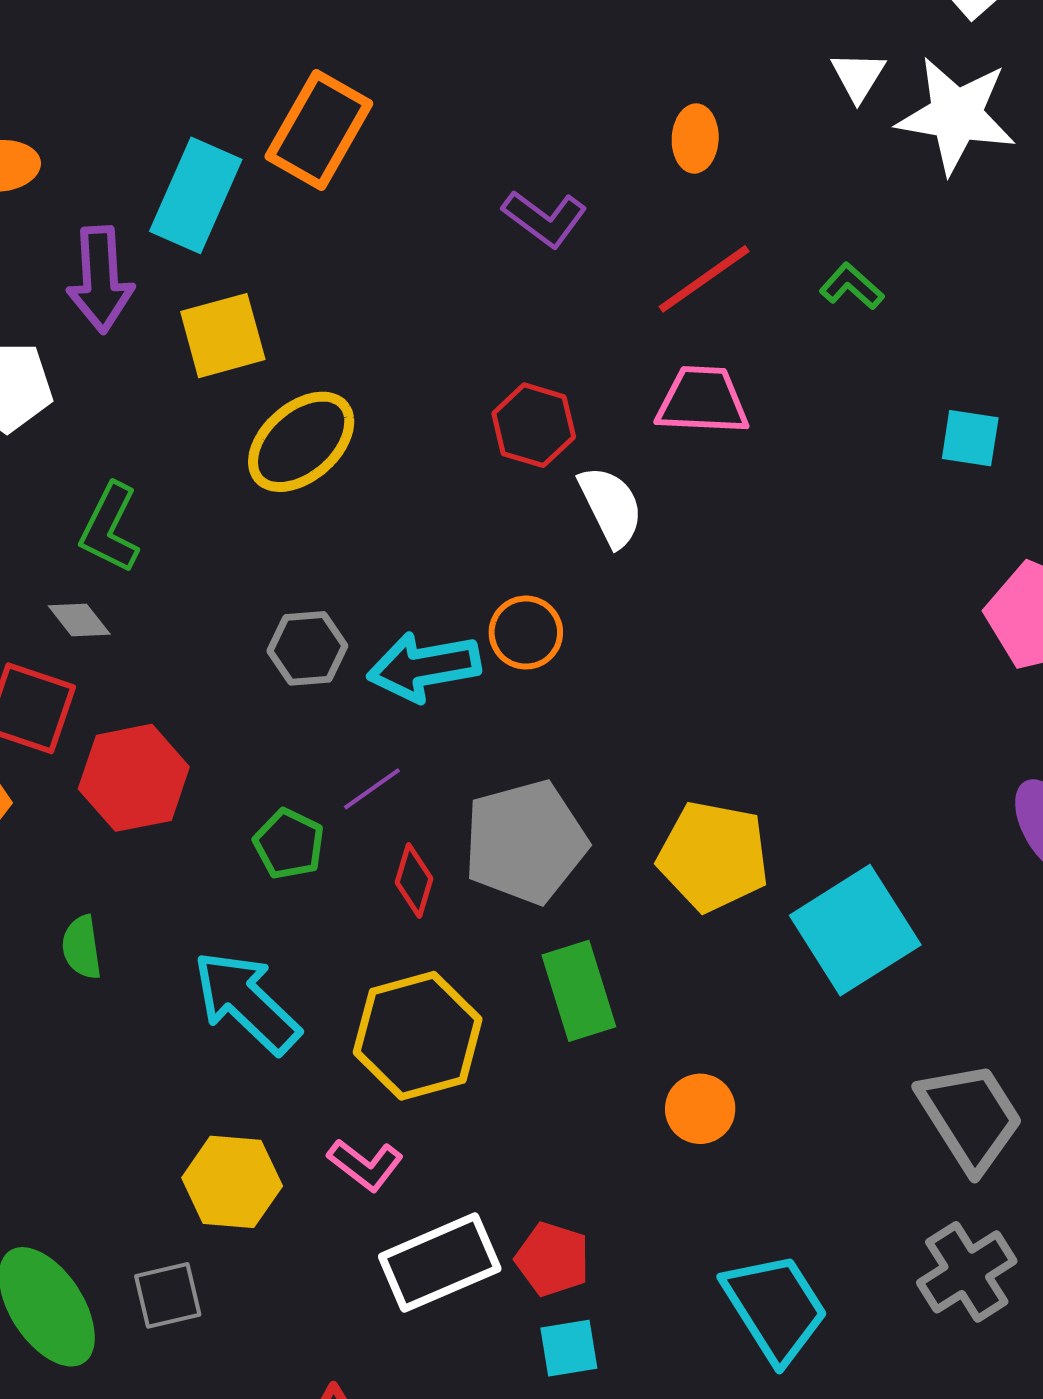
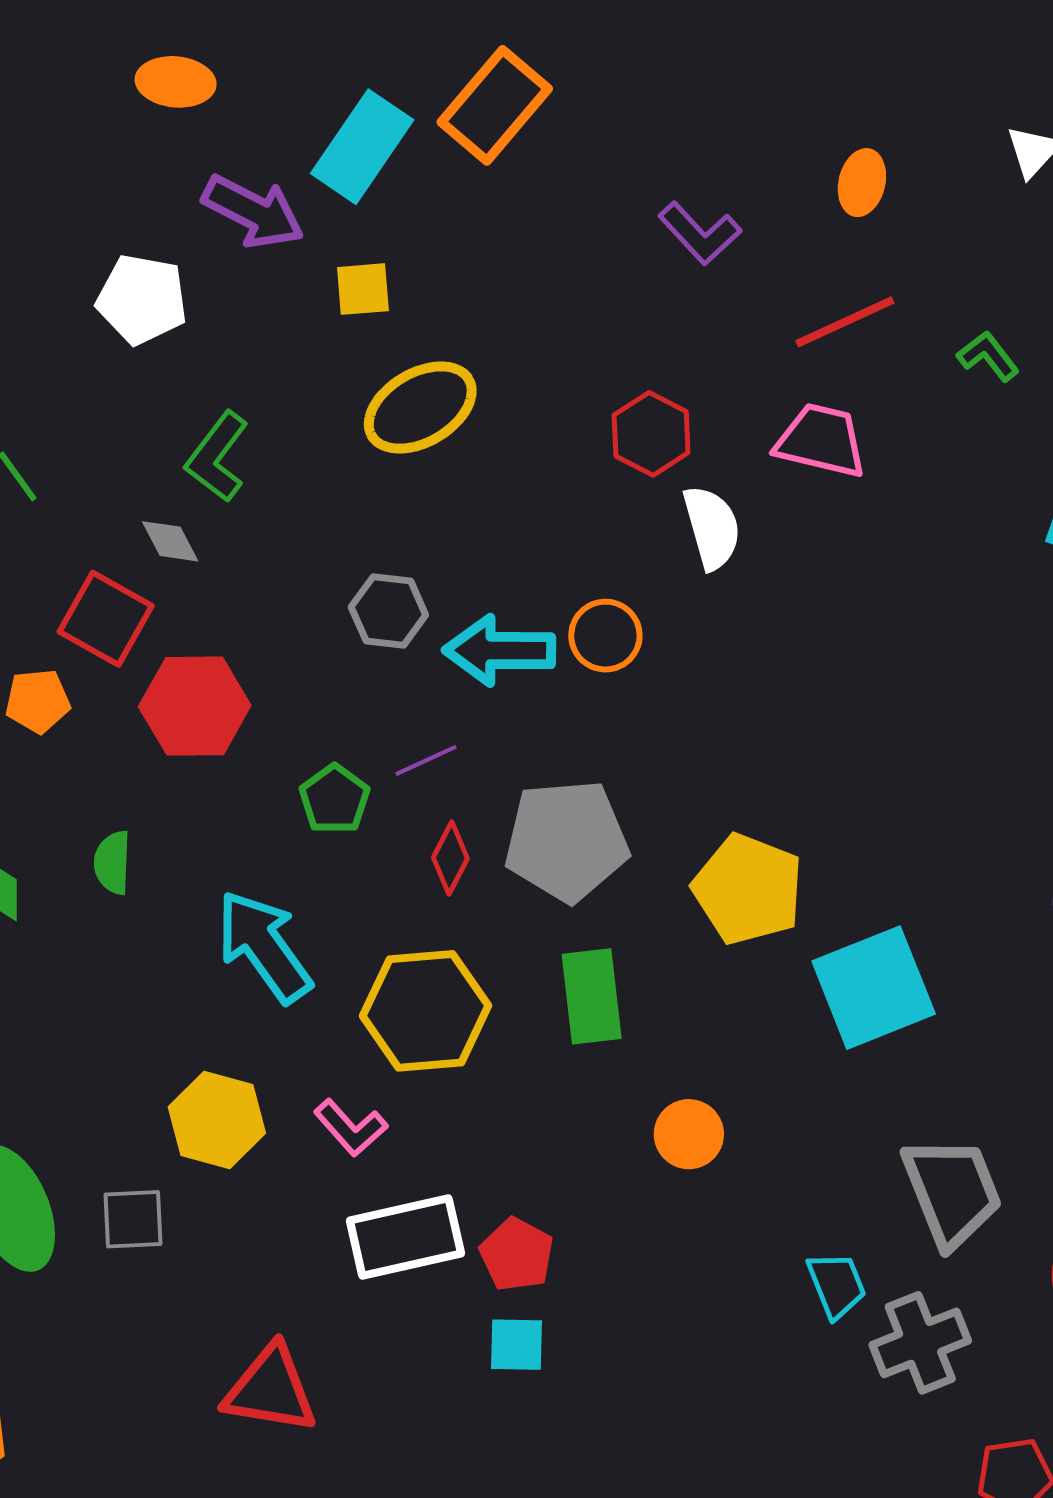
purple arrow: (100, 279) -> (253, 212), turned -70
yellow square: (223, 336) -> (363, 289), size x0.7
cyan trapezoid: (775, 1308) -> (836, 1285), moved, size x0.6

